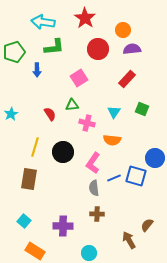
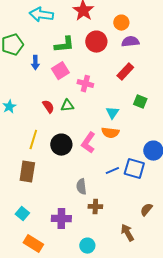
green L-shape: (54, 47) -> (64, 45), moved
pink square: (79, 78) -> (60, 71), moved
green triangle: (72, 105) -> (67, 106), moved
cyan triangle: (114, 112) -> (112, 113), moved
pink cross: (87, 123) -> (85, 84), moved
pink L-shape: (93, 163) -> (88, 143), moved
gray semicircle: (94, 188) -> (81, 187), moved
brown semicircle: (147, 225) -> (146, 210), moved

